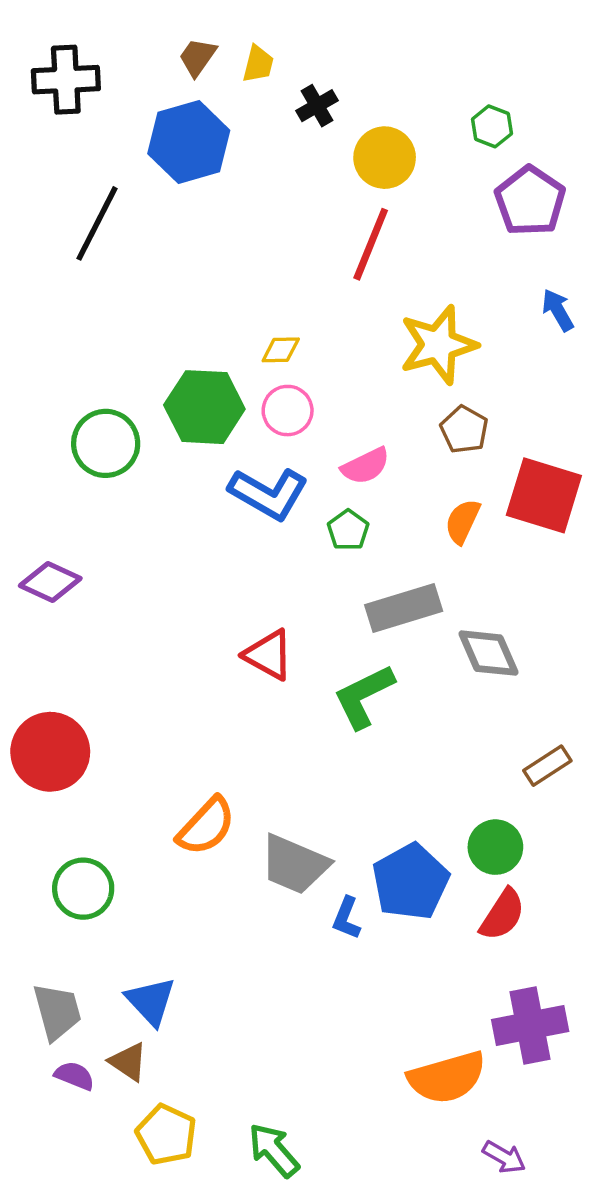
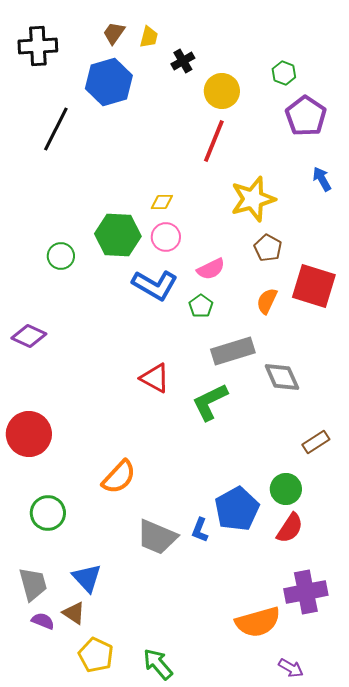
green circle: (106, 443) -> (61, 256), size x0.7
gray trapezoid: (294, 864) -> (157, 537), moved

